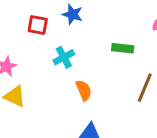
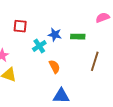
blue star: (72, 14) -> (55, 35), moved

